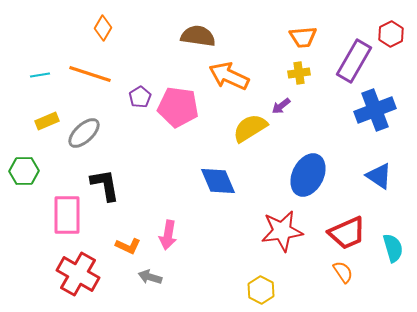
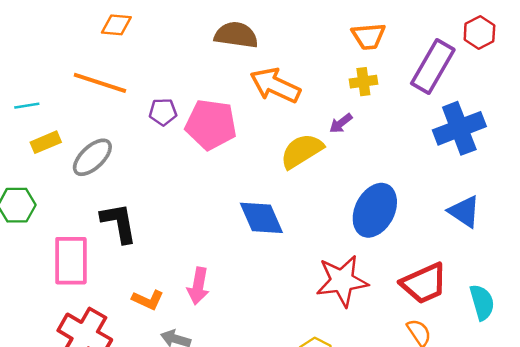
orange diamond: (103, 28) -> (116, 25), turned 65
cyan line: (40, 75) -> (27, 106), moved
purple pentagon: (140, 97) -> (163, 112), turned 30

